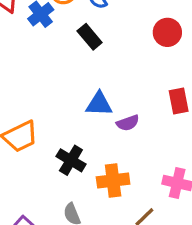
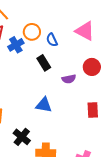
purple semicircle: (128, 123) -> (69, 79), moved

